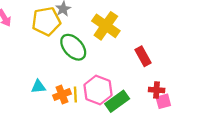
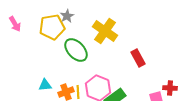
red cross: (157, 90) -> (170, 88), moved

